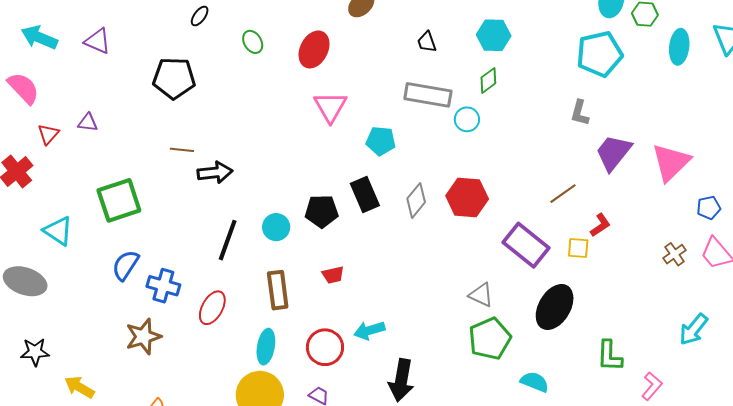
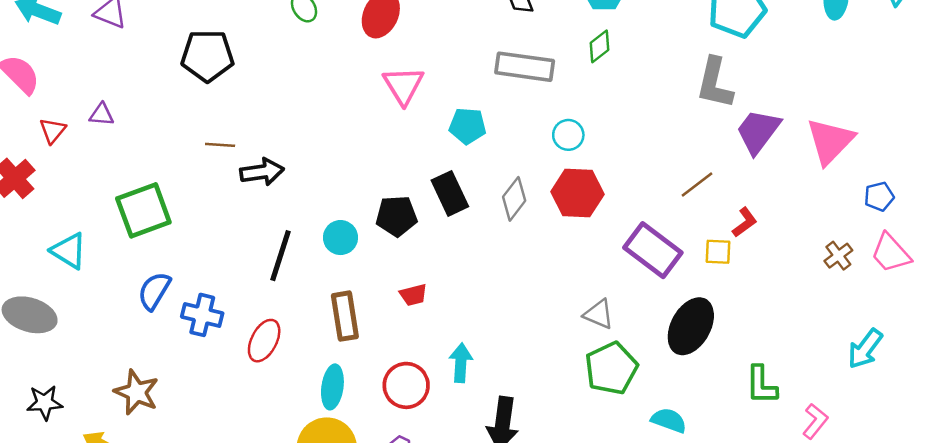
gray L-shape: (580, 113) -> (715, 83), size x1.6
cyan circle: (467, 119) -> (568, 135), moved
cyan arrow: (369, 330) -> (461, 363), turned 112
brown star: (143, 337) -> (136, 392), moved, turned -30

